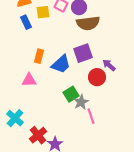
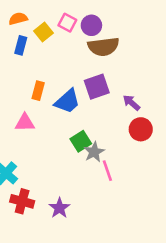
yellow square: (43, 12) -> (43, 32), turned -32
blue rectangle: (26, 22) -> (21, 45), turned 40
red circle: (97, 77) -> (141, 129), moved
red cross: (38, 135) -> (22, 201), moved, turned -36

